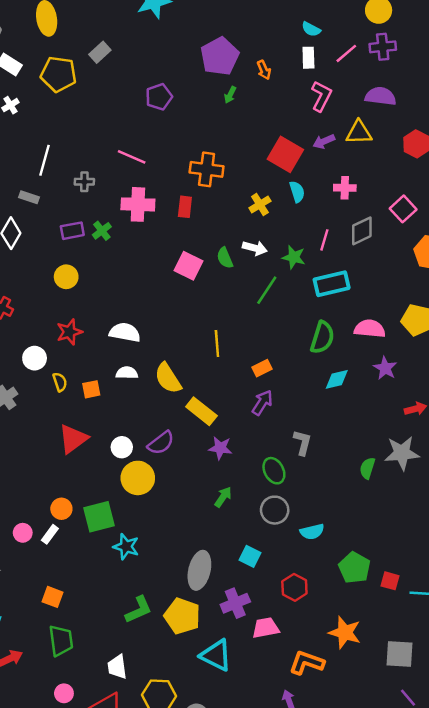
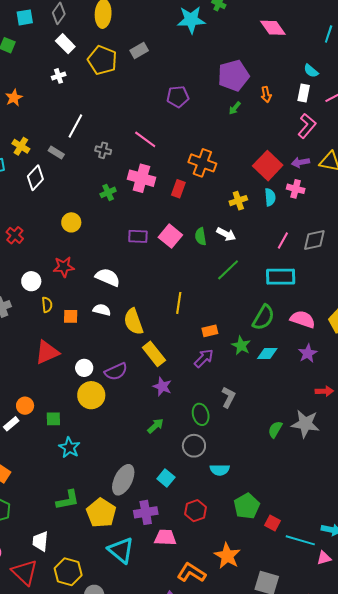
pink cross: (345, 188) -> (296, 189), moved
purple rectangle: (72, 231) -> (138, 236), moved
green star: (294, 257) -> (241, 346), moved
green square: (99, 517) -> (53, 419), size x0.6

